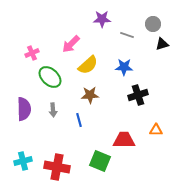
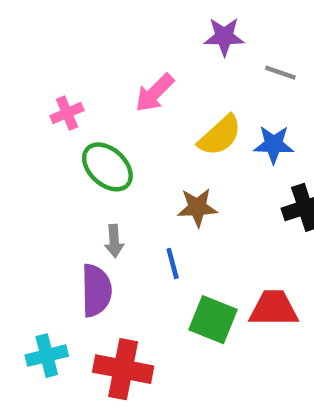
yellow semicircle: (88, 65) -> (220, 135), moved
purple semicircle: (24, 109) -> (96, 290), moved
green square: (100, 161) -> (213, 320), moved

